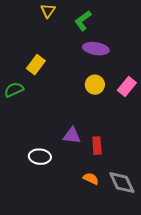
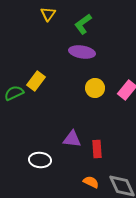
purple ellipse: (96, 49) -> (82, 52), moved
yellow rectangle: (36, 65) -> (36, 81), moved

